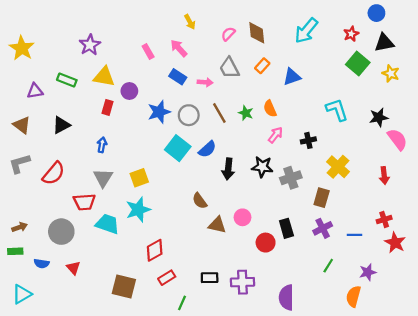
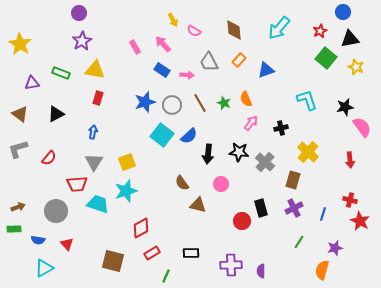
pink semicircle: (228, 34) -> (194, 31), moved, turned -104
purple circle: (129, 91) -> (79, 13), moved
red semicircle: (54, 173) -> (49, 158), size x0.7
gray cross: (291, 178) -> (265, 162), turned -30
pink circle: (242, 217) -> (221, 184), moved
red cross: (384, 219) -> (350, 200), turned 32
blue line: (355, 235) -> (323, 214), turned -72
purple cross: (242, 282) -> (231, 265), moved
cyan triangle: (22, 294) -> (44, 268), moved
purple semicircle: (286, 297) -> (261, 271), size x0.6

